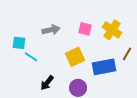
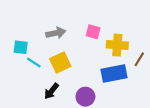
yellow cross: (112, 30) -> (117, 45), moved, turned -30
yellow square: (75, 57) -> (60, 63), moved

